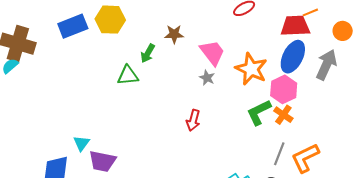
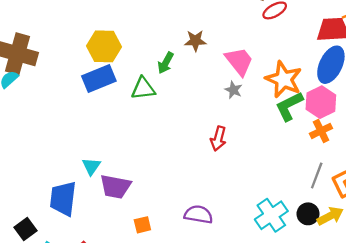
yellow hexagon: (110, 20) -> (104, 46), moved
blue rectangle: (73, 26) -> (99, 78), moved
green L-shape: (259, 112) -> (289, 106), moved
orange cross: (283, 115) -> (321, 131), turned 30

